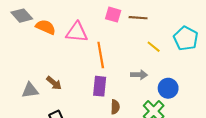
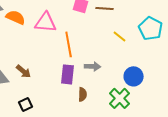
gray arrow: (139, 75) -> (93, 66), moved

